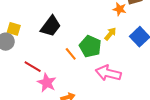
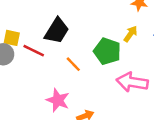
orange line: (71, 54) -> (73, 64), moved
red line: (33, 67) -> (34, 51), moved

